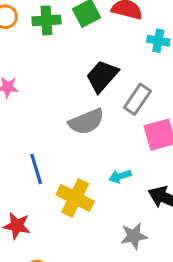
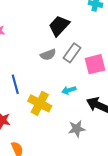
gray rectangle: (137, 99) -> (72, 53), moved
gray semicircle: (86, 122) -> (48, 55), size x0.7

